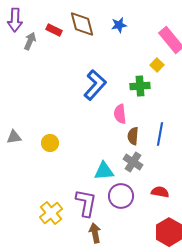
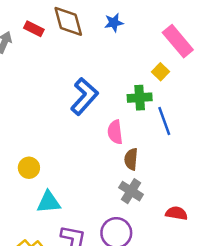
blue line: (160, 134) -> (164, 121), moved, turned -30
cyan triangle: (104, 171) -> (49, 202), moved
red semicircle: (160, 192) -> (177, 213), moved

